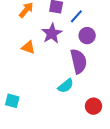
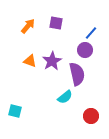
blue line: (76, 16) -> (91, 33), moved
purple star: (52, 33) -> (52, 61), moved

